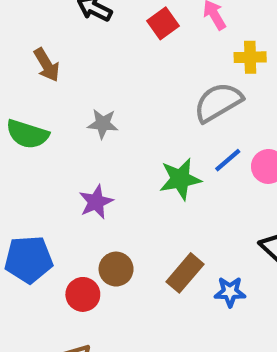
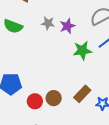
purple star: (96, 202) -> (67, 26), moved
brown circle: (116, 269) -> (54, 98), moved

